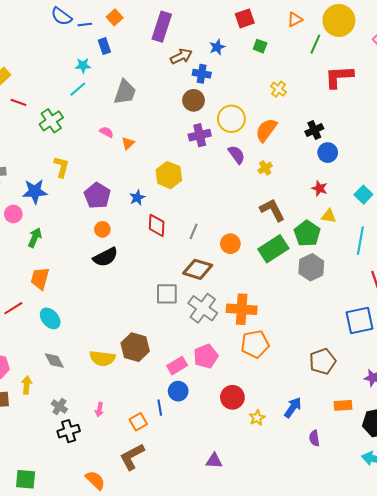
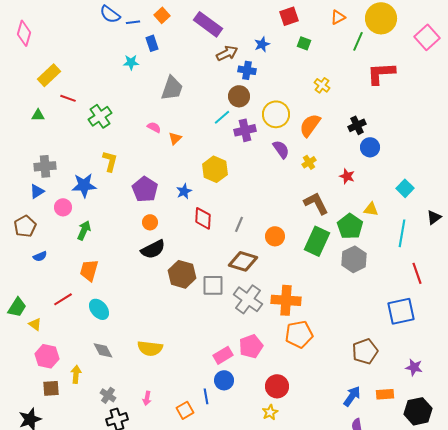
purple rectangle: (162, 27) -> (208, 24), turned -72
cyan line: (78, 89) -> (222, 117), moved
red star: (319, 188) -> (347, 176), moved
green rectangle: (273, 249) -> (317, 241), turned -32
brown hexagon: (135, 347) -> (182, 274), moved
blue arrow: (293, 408) -> (352, 396), moved
yellow star: (257, 418) -> (270, 412), moved

